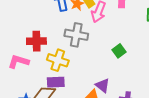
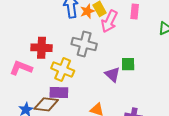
green square: (119, 51) -> (128, 64), turned 32
purple triangle: (103, 86) -> (112, 74), moved

